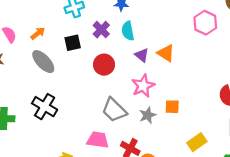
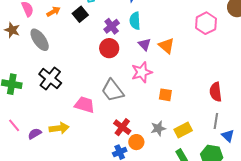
purple cross: (101, 30) -> (112, 26), moved
black square: (73, 43) -> (80, 14), moved, turned -35
gray ellipse: (43, 62) -> (40, 40), moved
gray star: (148, 115) -> (158, 128), moved
pink trapezoid: (98, 140) -> (85, 105), moved

